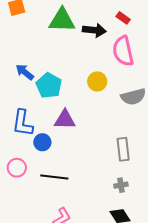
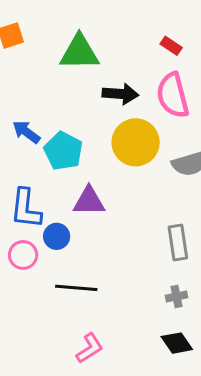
black arrow: (94, 30) -> (120, 94), moved
yellow circle: (97, 81) -> (136, 142), size x1.6
pink circle: (17, 168) -> (23, 255), moved

